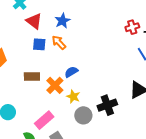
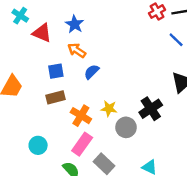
blue square: (39, 44) -> (56, 71), moved
blue semicircle: (71, 72) -> (92, 72), moved
orange cross: (55, 85) -> (81, 116), moved

